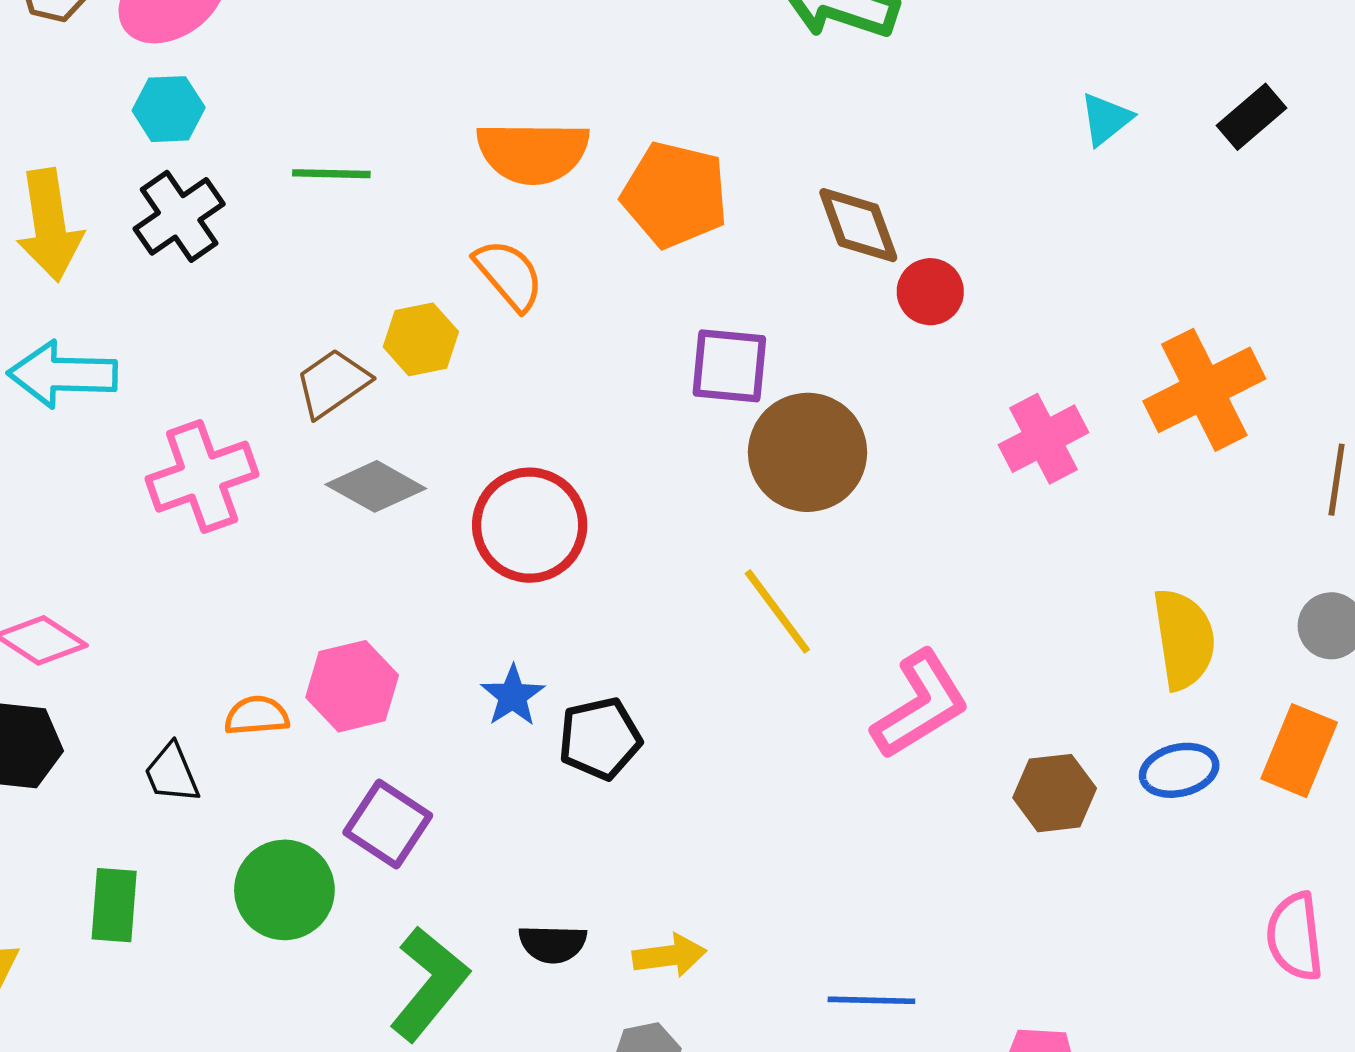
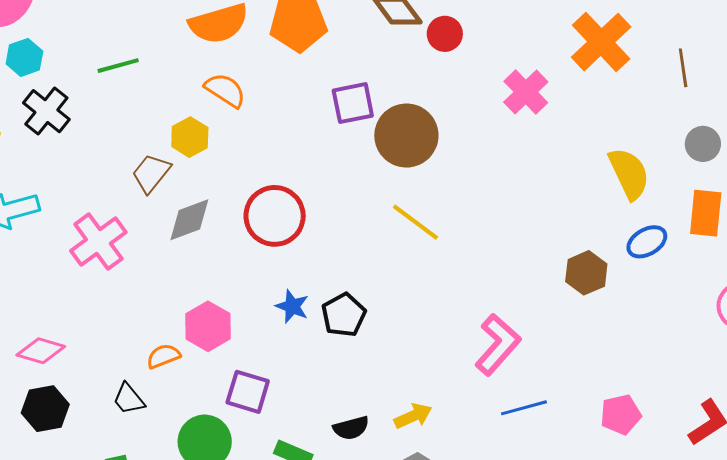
gray diamond: (376, 486) -> (189, 220), turned -33
pink L-shape: (920, 705) -> (498, 345), moved

